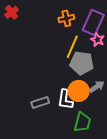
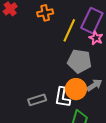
orange cross: (66, 18) -> (45, 13), moved
yellow line: (72, 47) -> (69, 30), moved

